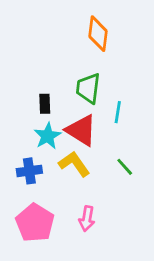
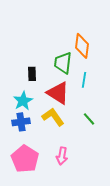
orange diamond: (98, 34) -> (82, 46), moved
cyan star: (48, 136) -> (23, 101), moved

